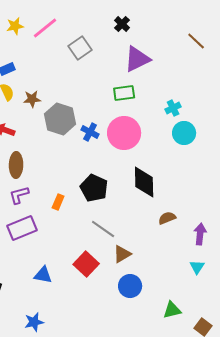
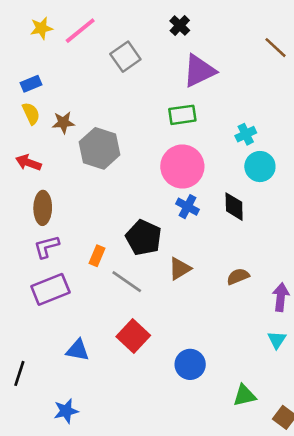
blue cross: (90, 132) -> (188, 207), moved
black diamond: (144, 182) -> (234, 207), moved, size x0.7
gray line: (103, 229) -> (127, 282), moved
brown triangle: (122, 254) -> (180, 269), moved

